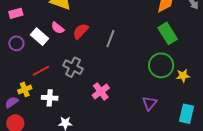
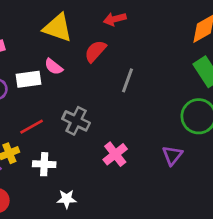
red semicircle: (81, 31) -> (95, 51), moved
white rectangle: (39, 37) -> (29, 79), turned -48
purple triangle: (150, 103) -> (172, 155), moved

